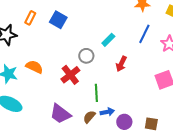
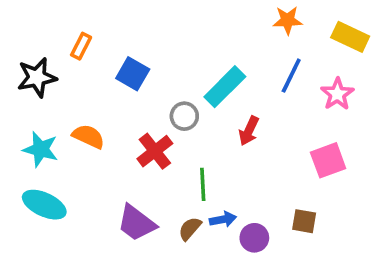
blue square: (58, 20) -> (133, 74), moved
cyan rectangle: (108, 40) -> (225, 87), size x1.6
brown square: (151, 124) -> (304, 221), moved

